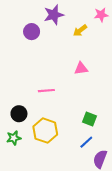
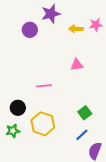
pink star: (101, 15) -> (96, 25), moved
yellow arrow: (80, 31) -> (76, 29), turned 40
green square: (89, 119) -> (85, 113), turned 32

